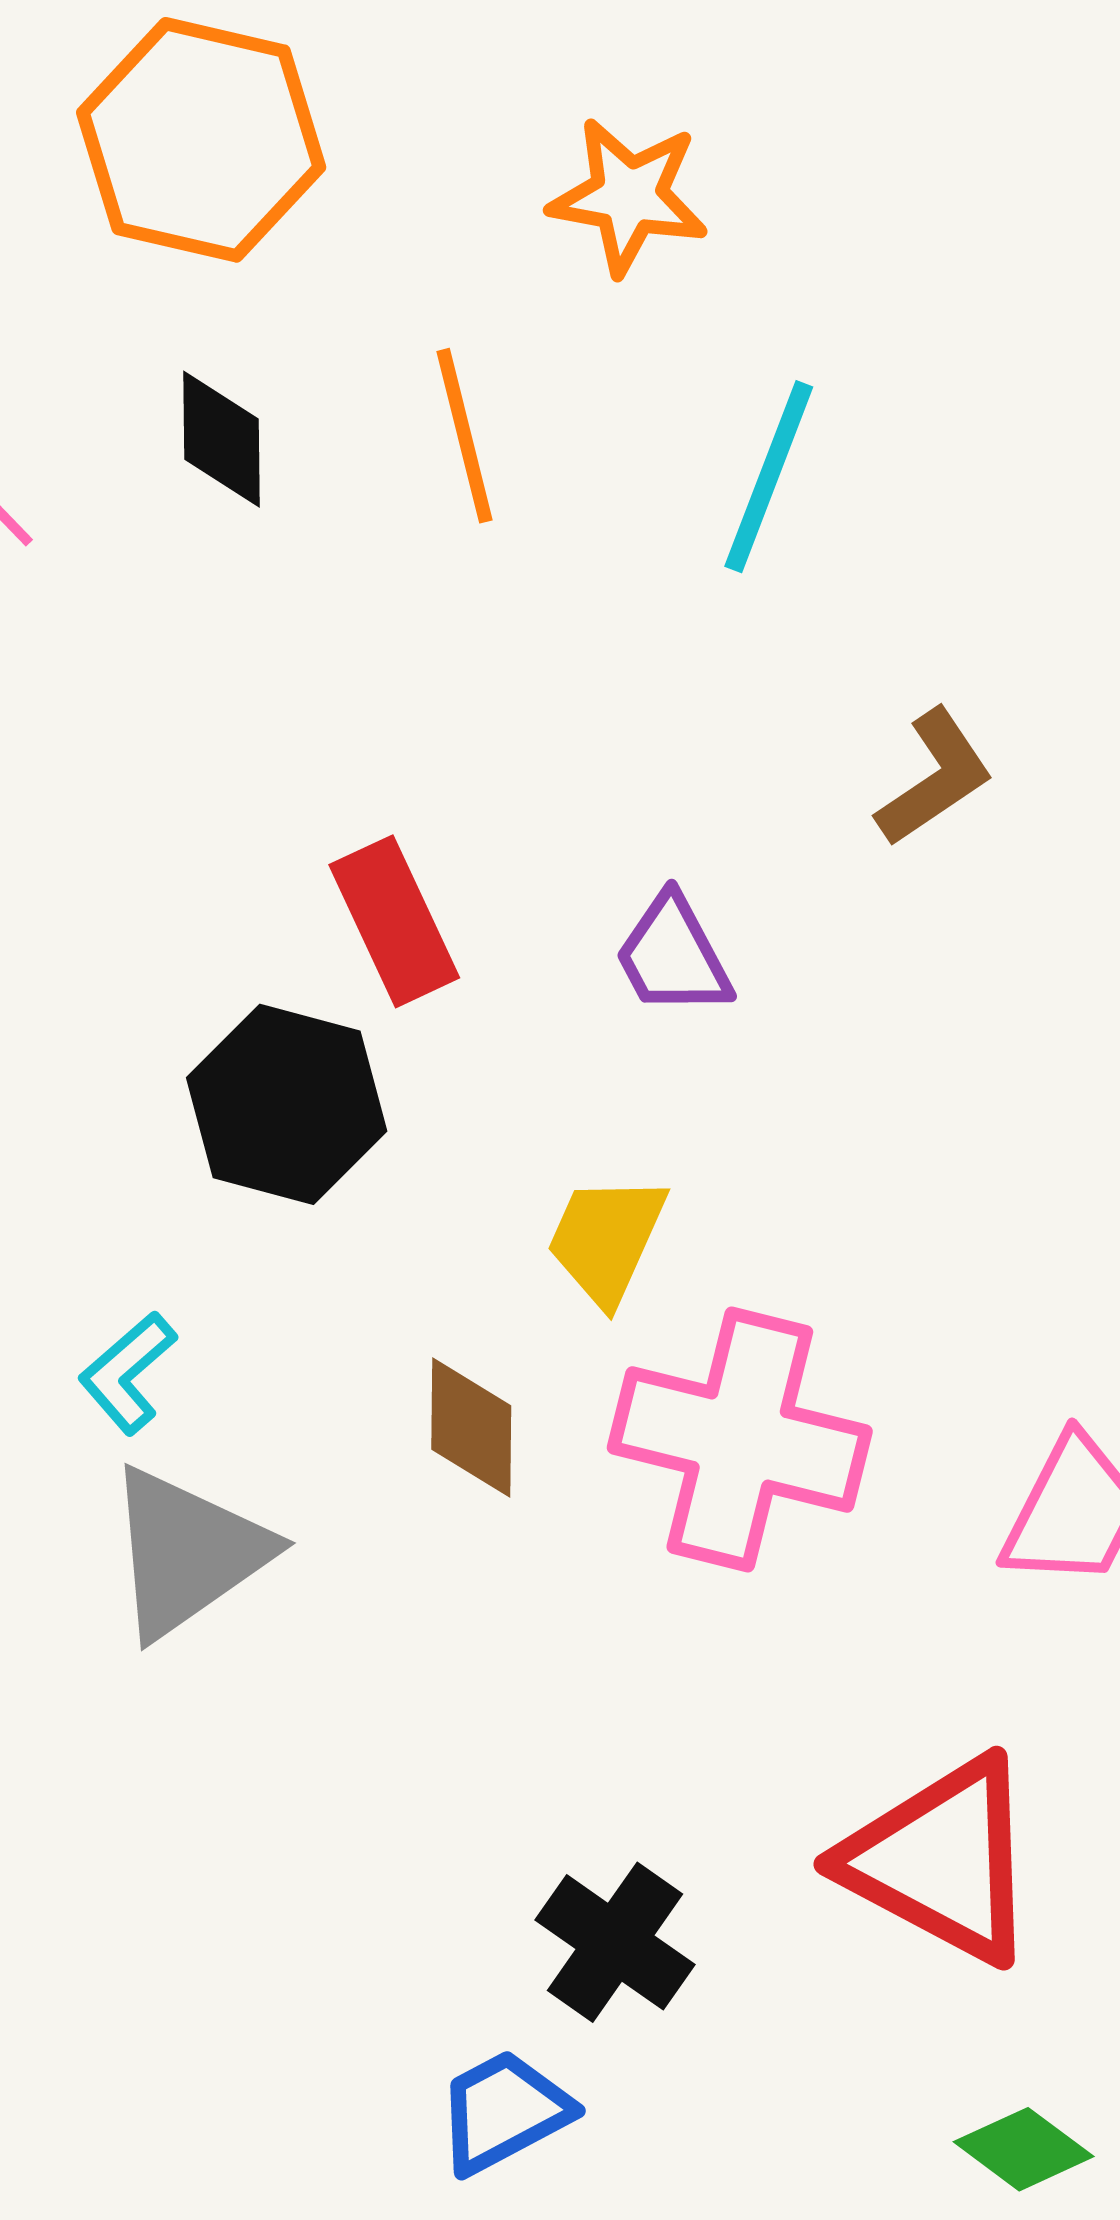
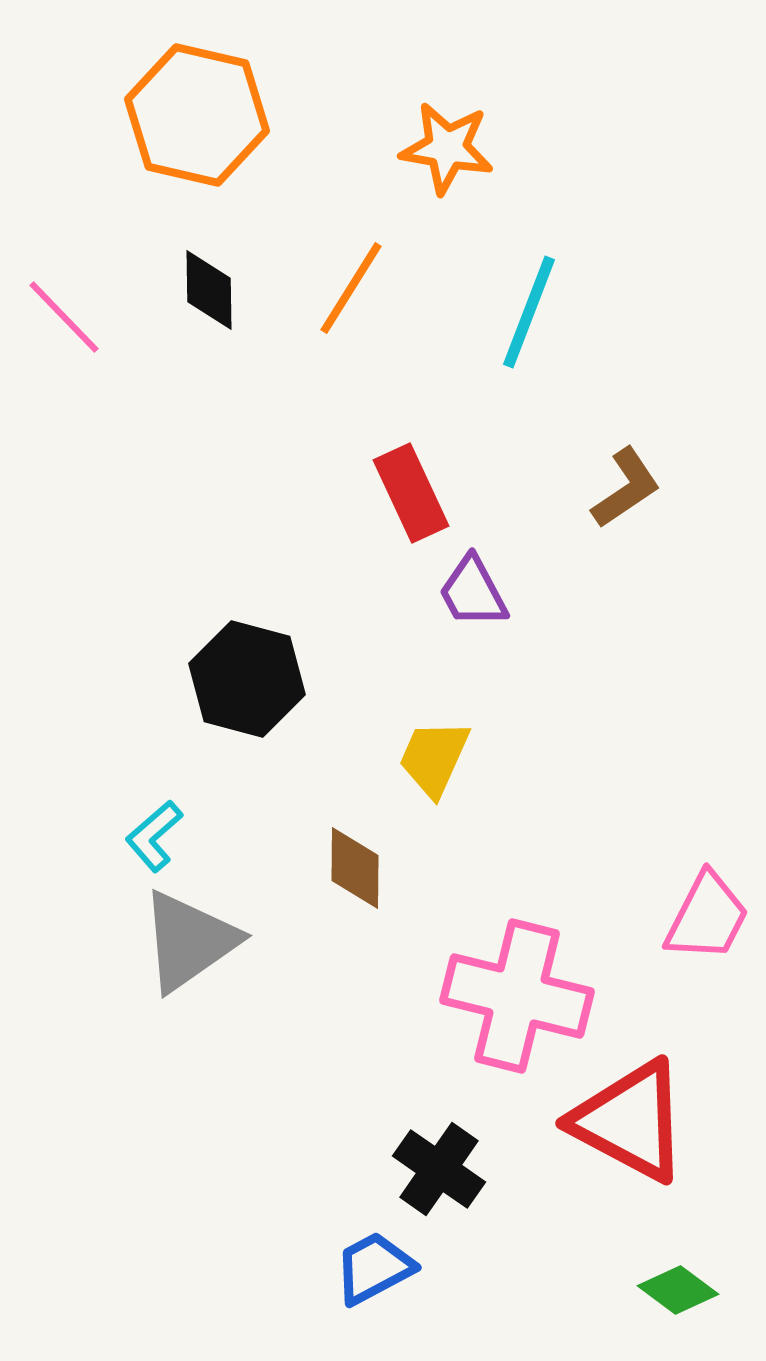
orange line: (464, 436) -> (351, 288), turned 46
red rectangle: (394, 921) -> (411, 493), moved
pink cross: (740, 1440) -> (517, 996), moved

